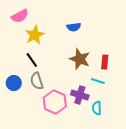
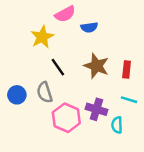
pink semicircle: (20, 16) -> (65, 14), moved
black line: (32, 60) -> (58, 67), moved
cyan line: (98, 81) -> (129, 100), moved

